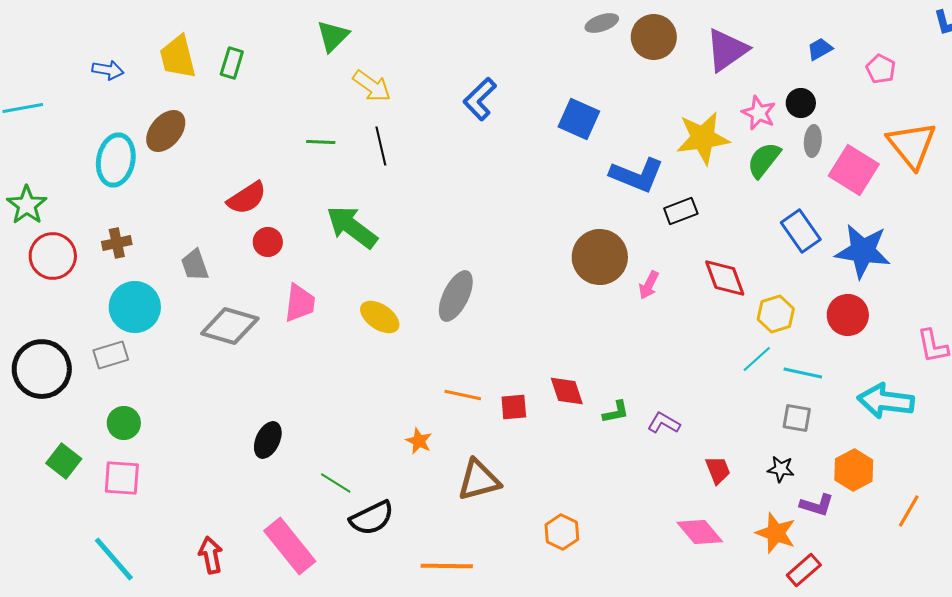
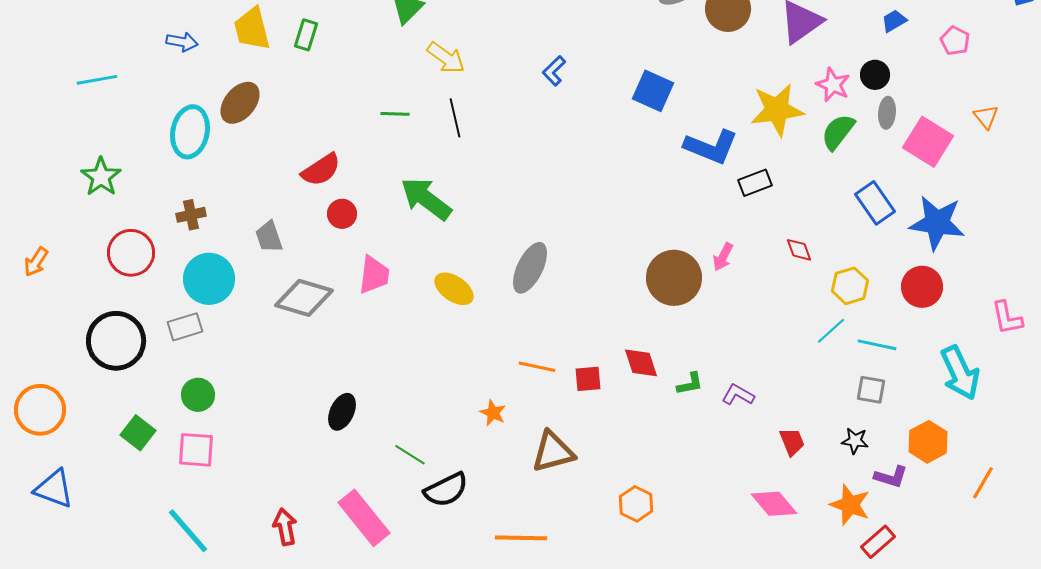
blue L-shape: (480, 99) -> (554, 71), size x0.7
orange triangle: (912, 145) -> (986, 117), size x0.5
red circle: (53, 256) -> (131, 253), moved
brown circle: (600, 257) -> (674, 278), moved
red diamond: (725, 278) -> (799, 250), size x0.6
cyan arrow: (886, 401) -> (960, 373), turned -122

